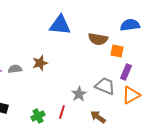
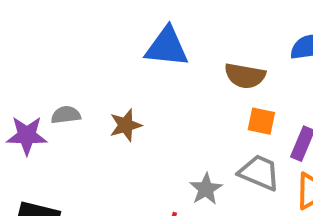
orange square: (117, 51) -> (261, 121), moved
gray semicircle: (15, 69) -> (66, 115), moved

